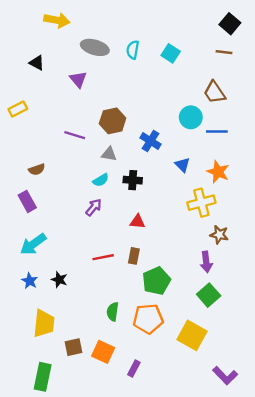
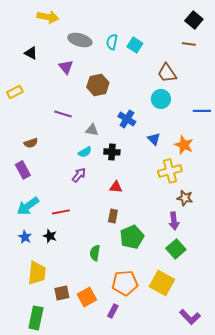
cyan square: (171, 53) -> (135, 45), moved
brown trapezoid: (214, 92) -> (167, 73), moved
brown hexagon: (113, 121) -> (98, 85), moved
blue line: (217, 132) -> (202, 111), moved
red line: (103, 257) -> (61, 212), moved
green semicircle: (113, 312) -> (95, 253), moved
orange pentagon: (148, 319) -> (125, 283), moved
orange square: (103, 352) -> (87, 297), turned 36

